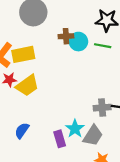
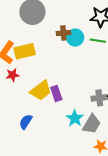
yellow trapezoid: (27, 86) -> (41, 90), moved
purple rectangle: (60, 139) -> (56, 93), moved

